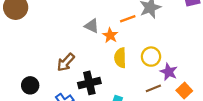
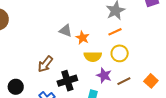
orange line: (128, 19) -> (115, 32), moved
yellow semicircle: (120, 58) -> (93, 57), turned -84
purple star: (169, 72) -> (104, 75), moved

